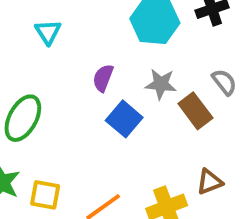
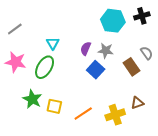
cyan triangle: (48, 32) -> (53, 43), moved
gray star: (161, 84) -> (106, 51), moved

